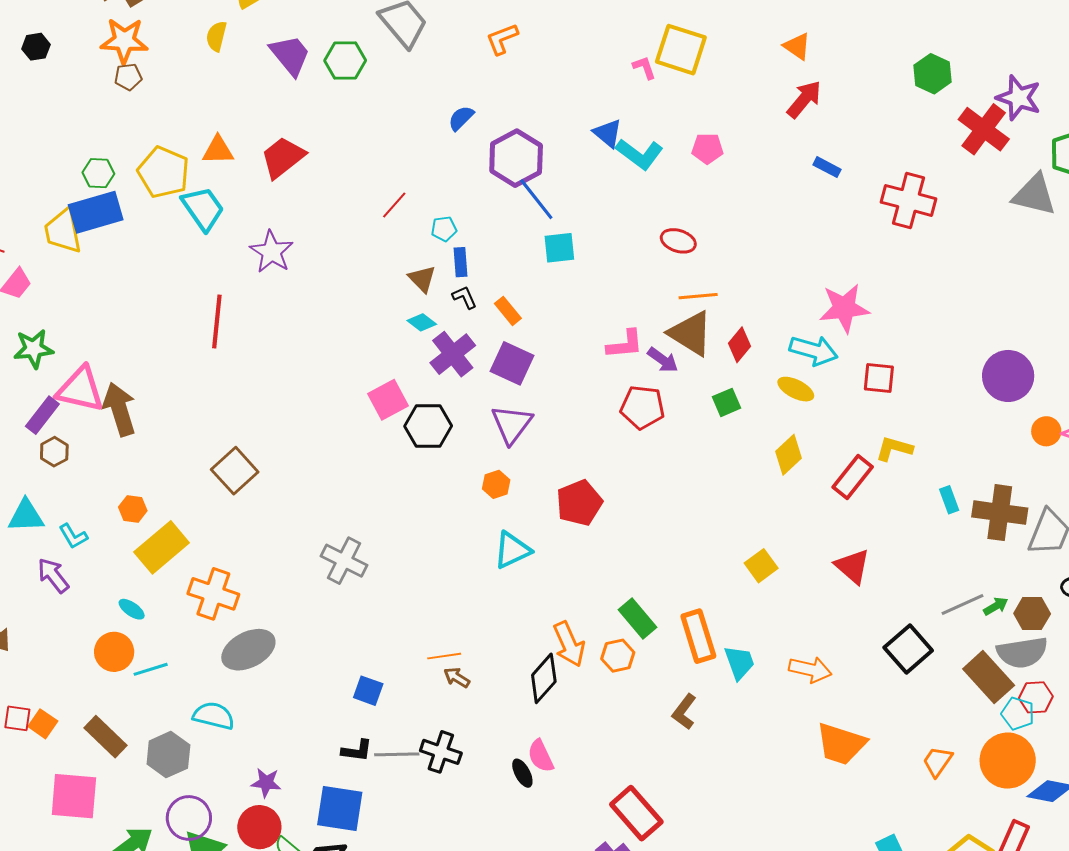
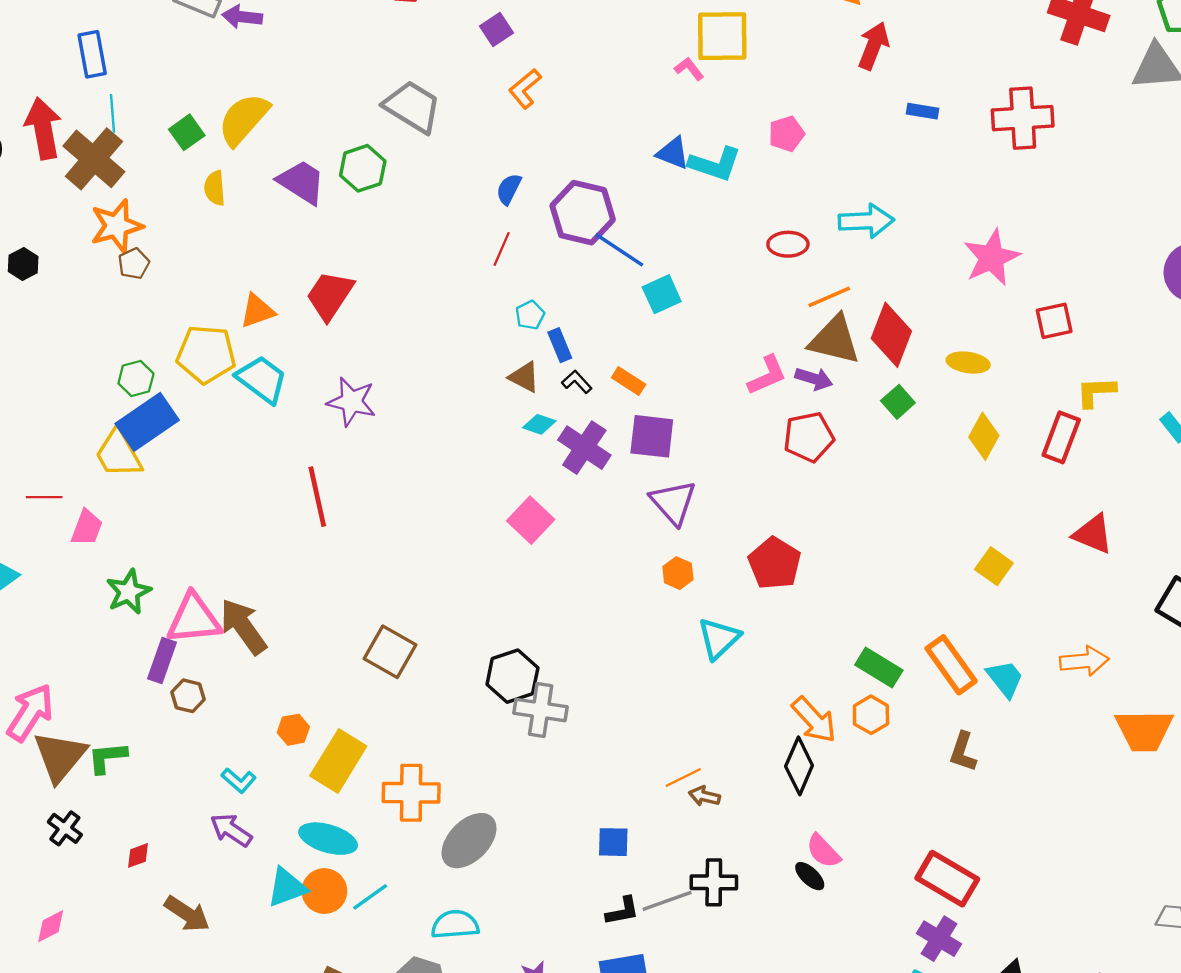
red line: (394, 205) -> (502, 249), moved
red diamond: (739, 345) -> (891, 335), size x1.6
cyan arrow: (814, 351) -> (866, 221), moved
black hexagon: (428, 426) -> (512, 676), moved
cyan triangle: (26, 516) -> (287, 887), moved
cyan ellipse: (132, 609) -> (328, 839), size x1.8

